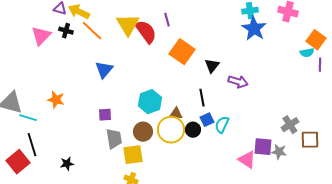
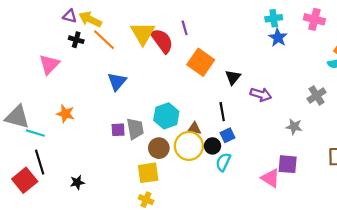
blue star: (254, 29) -> (278, 38), size x0.7
pink triangle: (41, 36) -> (49, 64), moved
cyan semicircle: (222, 125) -> (223, 162), moved
gray cross: (290, 125) -> (317, 96), moved
gray trapezoid: (114, 139) -> (135, 129), moved
gray star: (279, 152) -> (294, 127), moved

